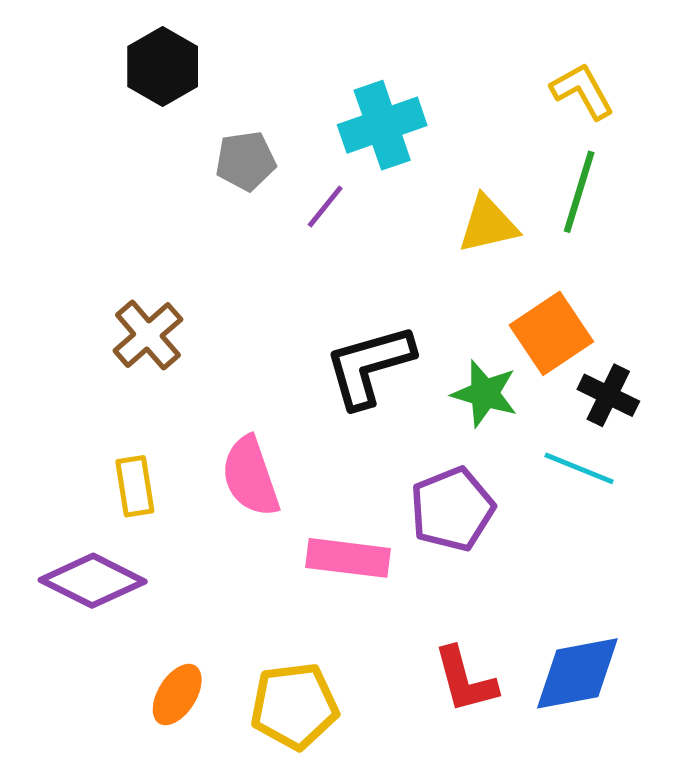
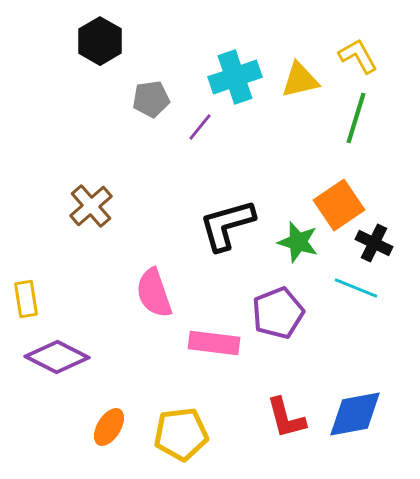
yellow triangle: (488, 224) -> (300, 80), moved
yellow rectangle: (135, 486) -> (26, 299), moved

